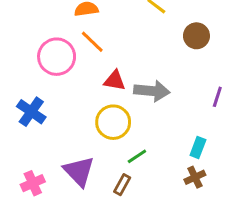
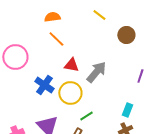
pink circle: (57, 57) -> (15, 57), moved
gray arrow: (152, 91) -> (96, 72), turned -55
blue cross: (31, 112) -> (44, 85), moved

